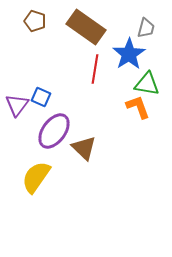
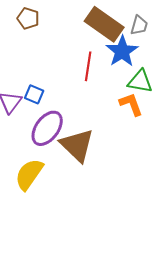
brown rectangle: (86, 27) -> (104, 24), moved
brown triangle: (84, 148) -> (77, 145), size x1.4

